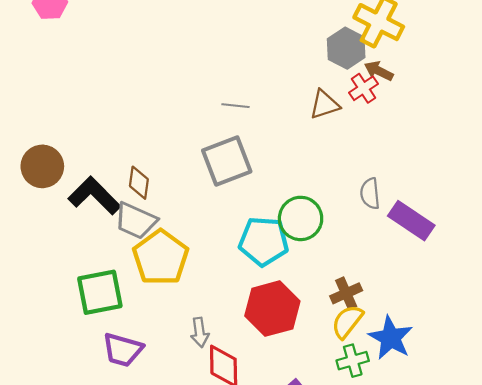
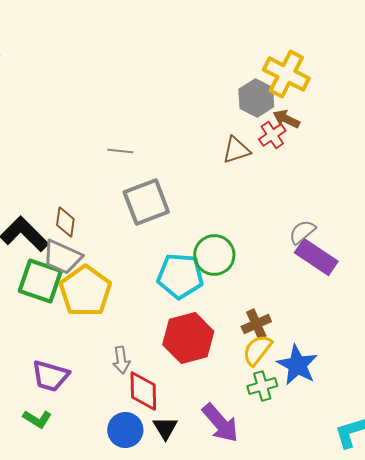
gray line: (235, 106) -> (120, 151), moved
gray semicircle: (370, 194) -> (302, 232), moved, turned 56
green square: (100, 292) -> (40, 281), moved, turned 30

